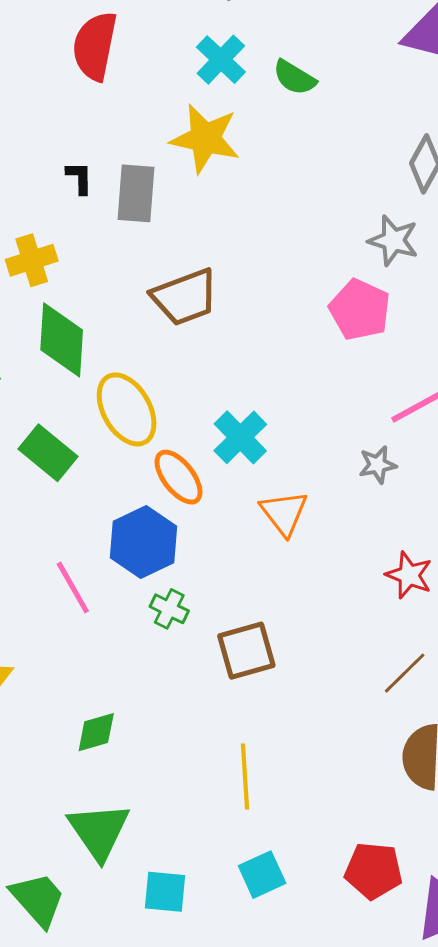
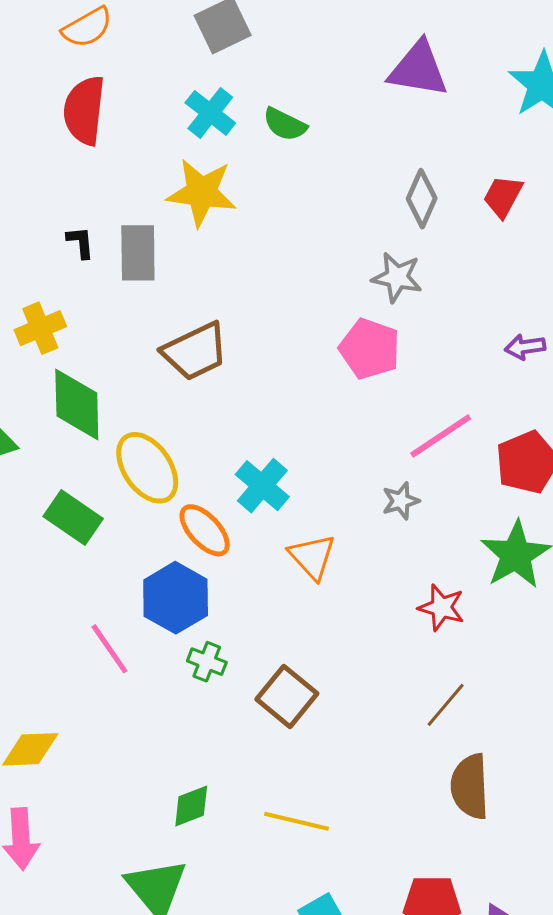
brown square: (246, 651) -> (287, 696), turned -30
green diamond: (96, 732) -> (191, 806), moved
yellow line: (245, 776) -> (297, 821), turned -68

